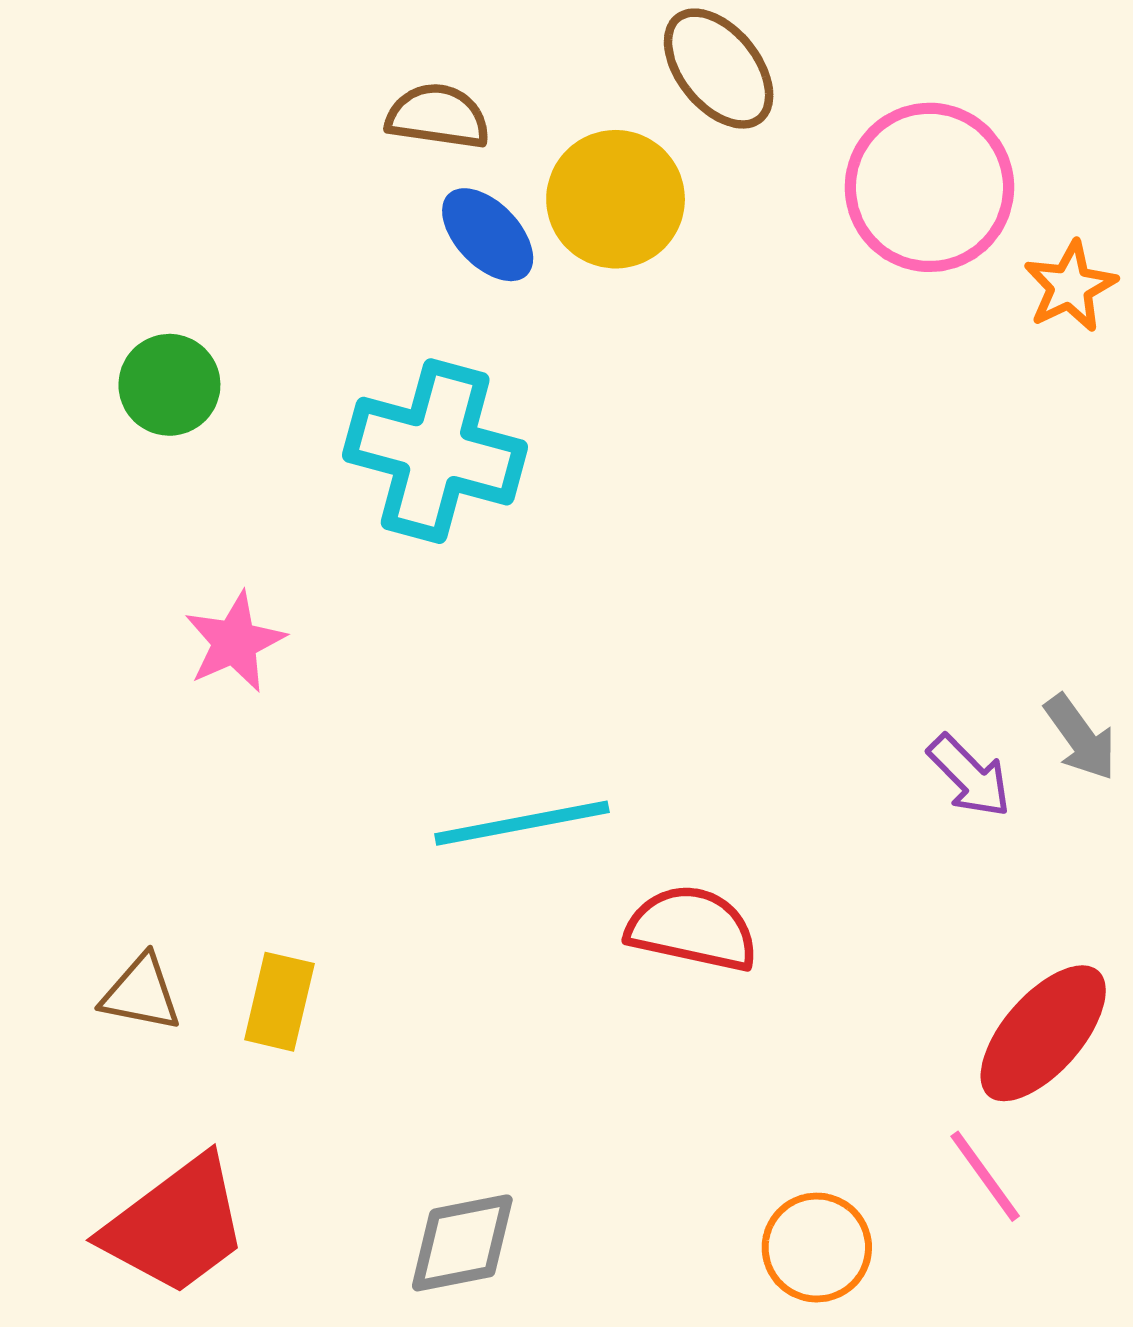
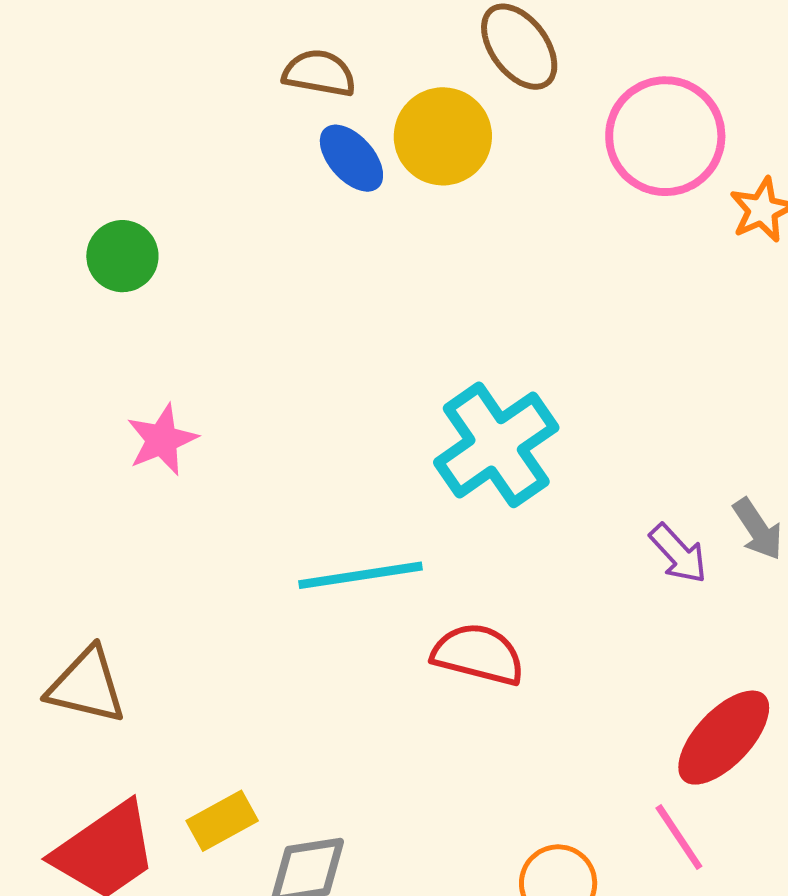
cyan cross: (435, 451) -> (496, 445), moved, turned 38
brown triangle: (141, 993) -> (87, 686), size x1.4
yellow rectangle: (279, 1002) -> (222, 821), moved, turned 46

